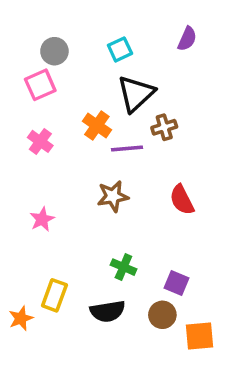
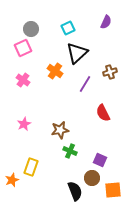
brown cross: (164, 127) -> (110, 72), moved
purple line: (127, 149) -> (85, 84), moved, turned -54
brown star: (113, 196) -> (60, 130), moved
black semicircle: (108, 311) -> (75, 191), moved, turned -102

